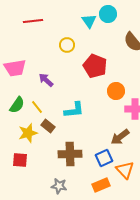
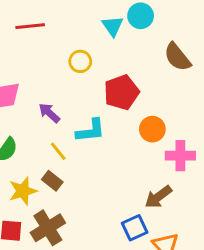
red pentagon: (95, 66) -> (121, 92), turned 30
yellow line: (37, 107) -> (58, 151), moved
cyan L-shape: (74, 110) -> (91, 131), moved
brown cross: (70, 154) -> (48, 228), moved, turned -30

